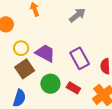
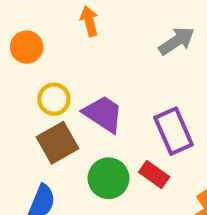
red rectangle: (73, 88) -> (154, 174), moved

